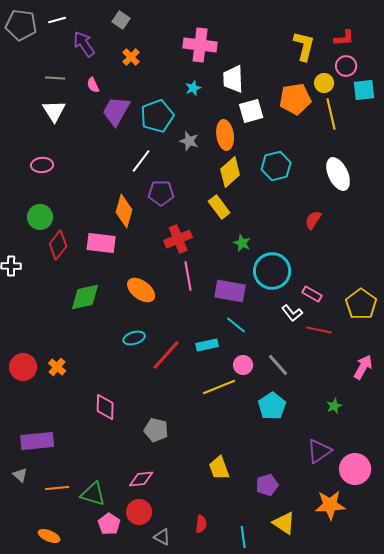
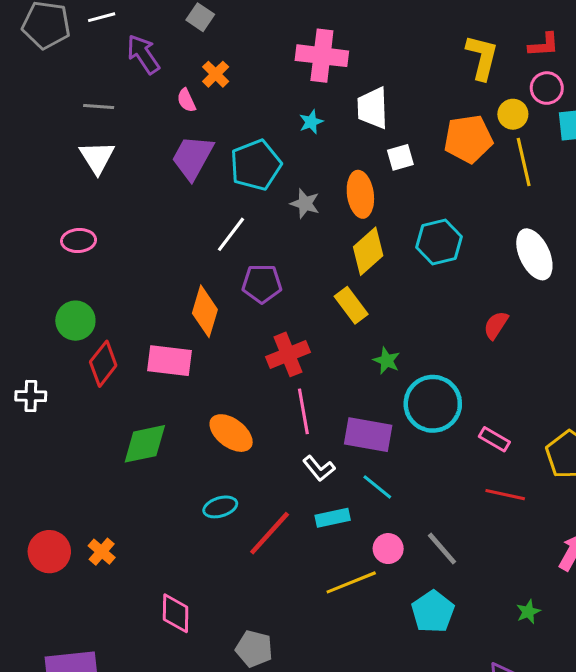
pink semicircle: (93, 85) -> (186, 100), moved
white square: (251, 111) -> (400, 157), size x0.7
white L-shape: (292, 313) -> (319, 468), moved

